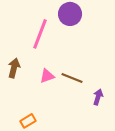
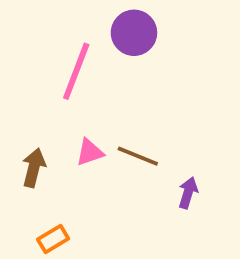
brown arrow: (14, 68) -> (34, 168), moved

